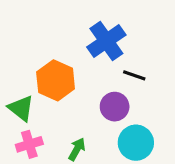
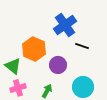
purple circle: (115, 107) -> (58, 65), moved

